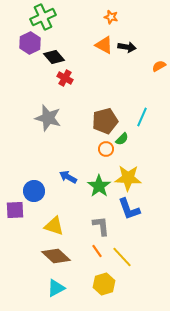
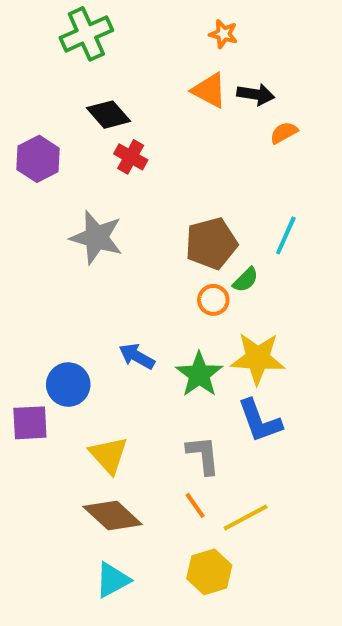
purple hexagon: (30, 43) -> (38, 159), moved
orange semicircle: (159, 66) -> (284, 133), moved
yellow triangle: (54, 226) -> (109, 455), turned 30
yellow line: (122, 257) -> (246, 518), turned -75

